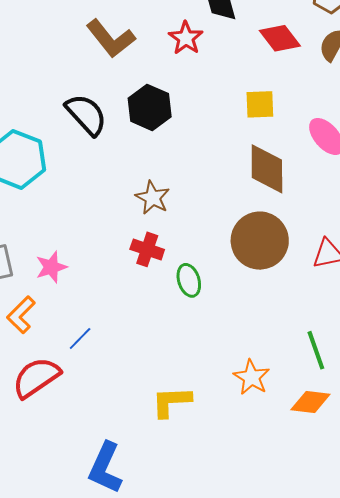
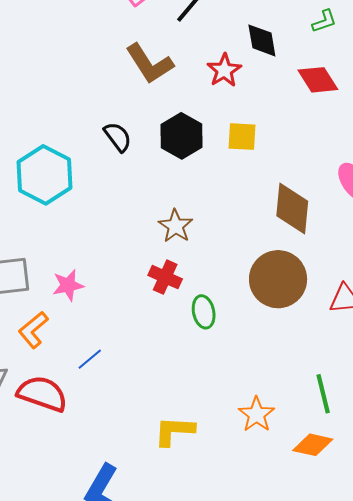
yellow square: (260, 104) -> (242, 137), moved
black semicircle: (86, 115) -> (118, 137), size x0.7
red semicircle: (36, 378) -> (42, 394), turned 48

